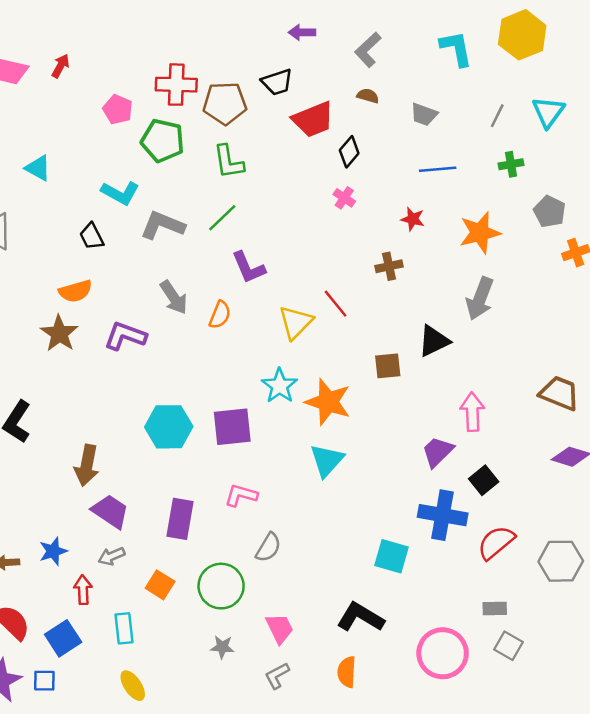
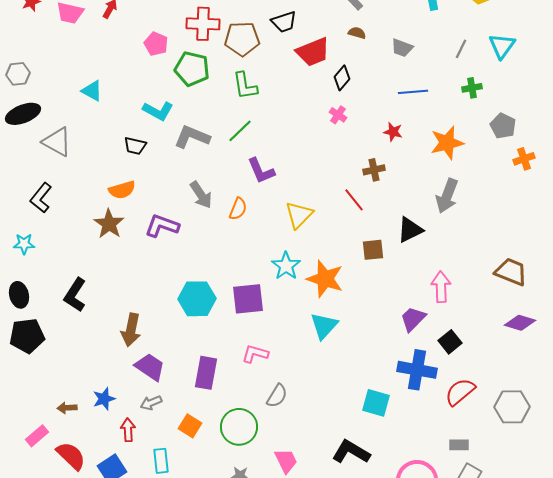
black trapezoid: (92, 236) -> (135, 146), turned -50
red line: (336, 304) -> (354, 200), moved

